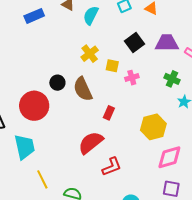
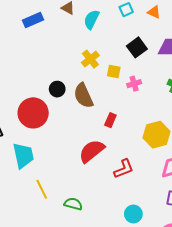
red L-shape: (112, 167) -> (124, 169), moved

